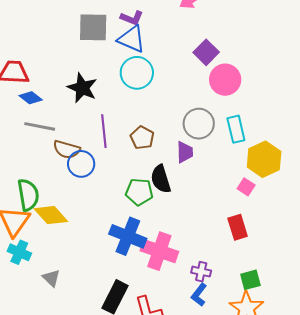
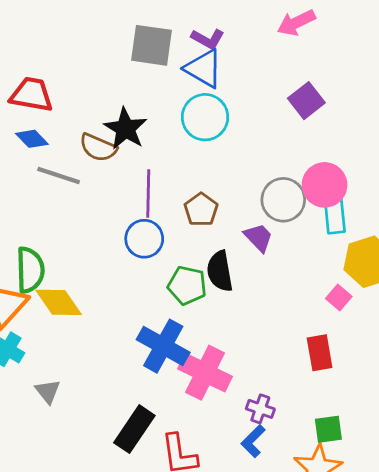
pink circle: (225, 80) -> (325, 185), moved
blue diamond: (31, 98) -> (32, 139), moved
brown semicircle: (67, 149) -> (98, 148), moved
purple trapezoid: (185, 152) -> (258, 238), turned -50
blue circle: (81, 164) -> (144, 239), moved

